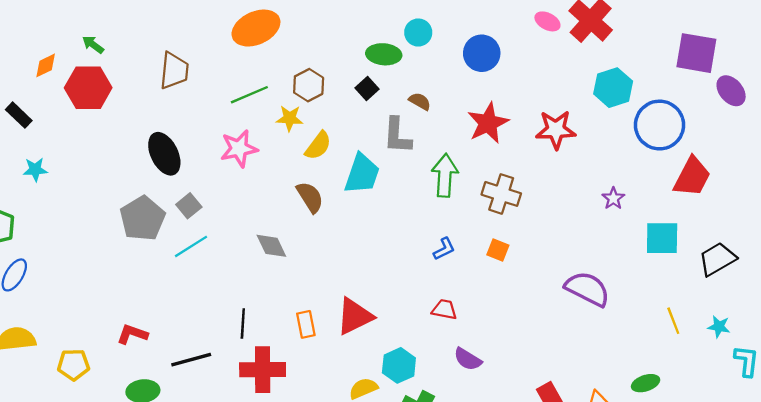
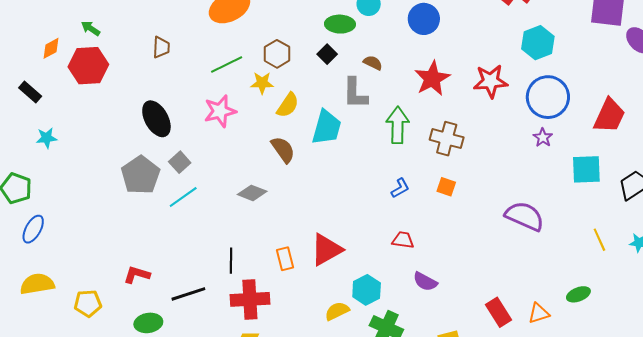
brown trapezoid: (174, 71) -> (161, 47), size x0.7
blue circle: (659, 125) -> (548, 97), moved
gray diamond: (271, 246) -> (252, 193), turned -40

